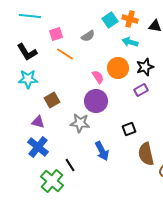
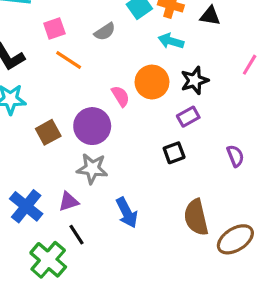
purple circle: (96, 101) -> (92, 126), moved
purple triangle: (38, 122) -> (69, 202), moved, turned -32
black square: (129, 129) -> (174, 153), moved

